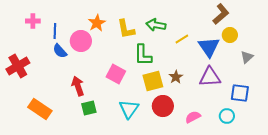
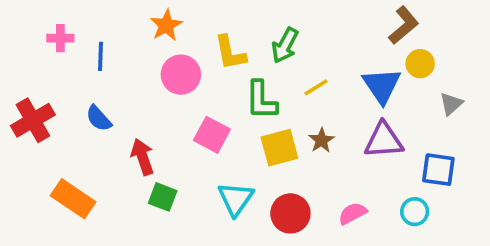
orange star: (97, 23) -> (166, 25), moved
green arrow: (156, 25) -> (285, 45), turned -72
yellow line: (182, 39) -> (316, 87), moved
pink circle: (81, 41) -> (181, 75), moved
blue semicircle: (60, 51) -> (99, 118), moved
red circle: (163, 106) -> (290, 213), moved
green square: (89, 108) -> (163, 197), turned 35

